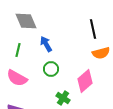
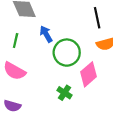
green circle: (51, 69) -> (67, 53), moved, size x1.6

